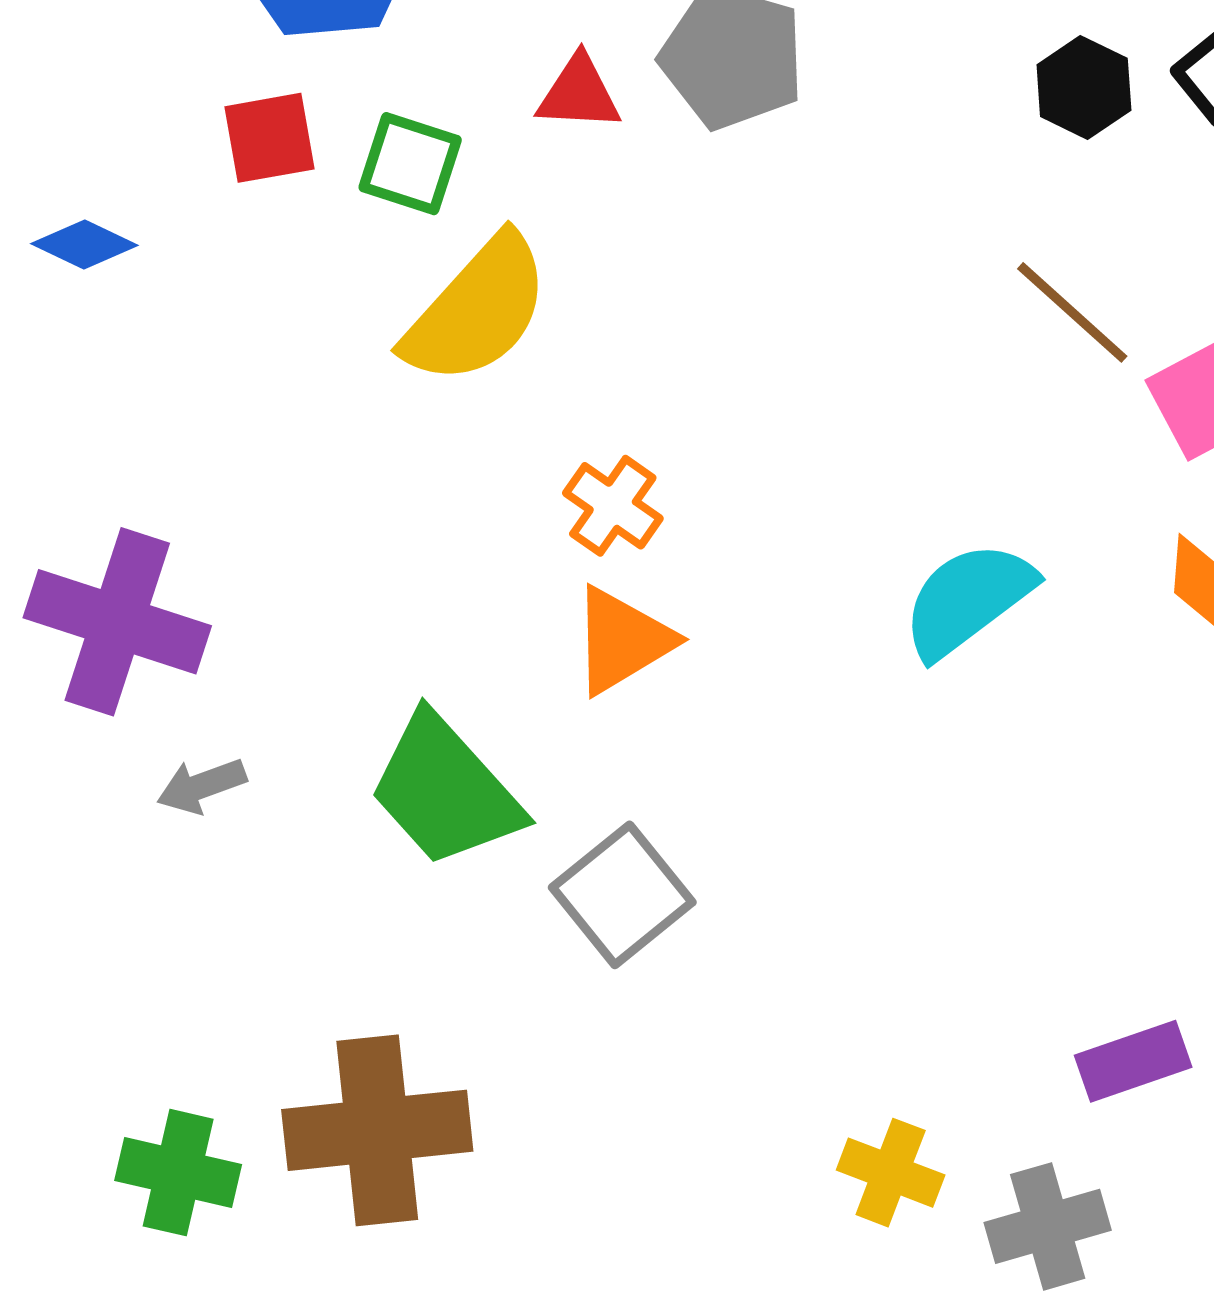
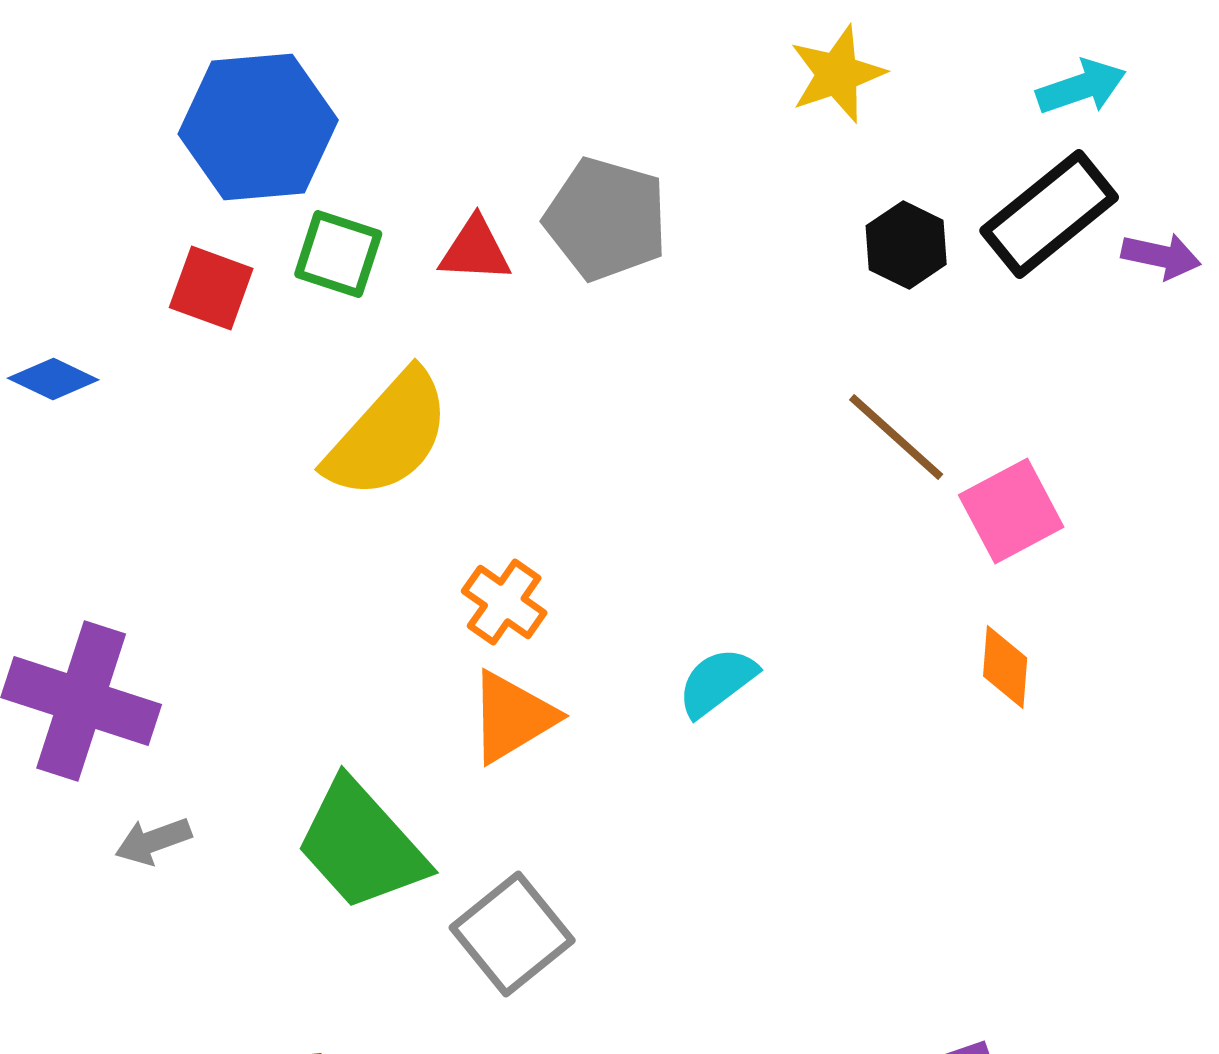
red square: (270, 138) -> (211, 288), turned 30
green square: (410, 164) -> (338, 254), moved
cyan semicircle: (968, 600) -> (717, 682), moved, size x0.7

